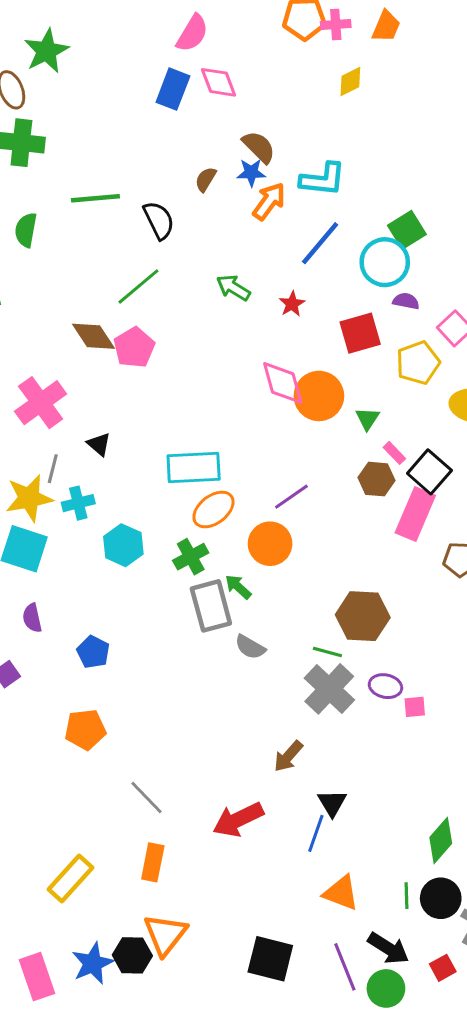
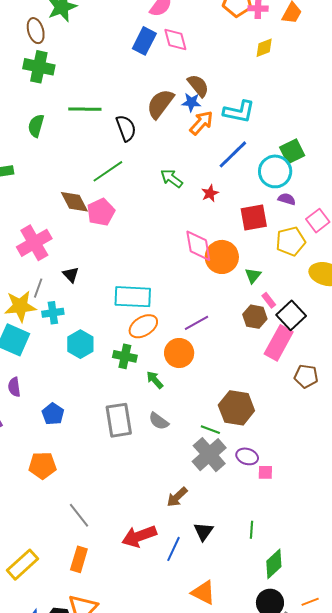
brown semicircle: (206, 179) -> (160, 104), size x1.8
green cross: (191, 557) -> (125, 356), turned 35
gray rectangle: (211, 606) -> (119, 420), moved
blue line: (316, 833) -> (174, 549), moved
green line: (406, 896) -> (252, 530), moved

